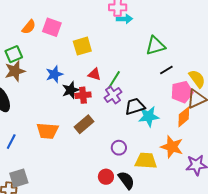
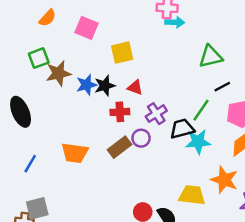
orange semicircle: (29, 27) -> (47, 18), moved
brown star: (15, 71) -> (58, 73), moved
green line: (114, 80) -> (201, 110), moved
black star: (71, 90) -> (105, 86), moved
purple circle: (119, 148) -> (141, 138), moved

